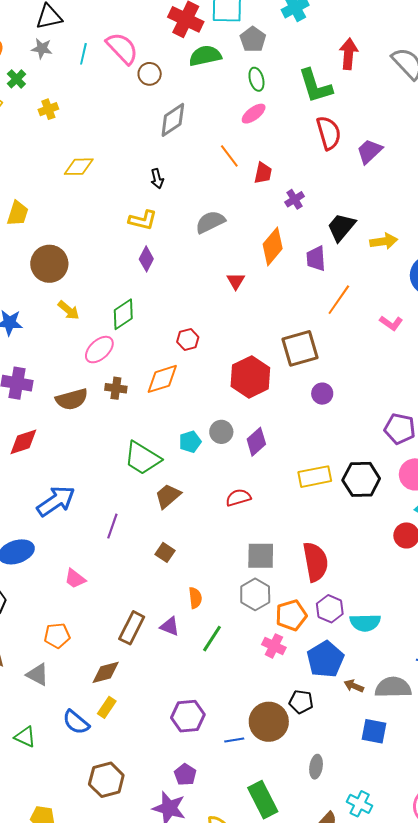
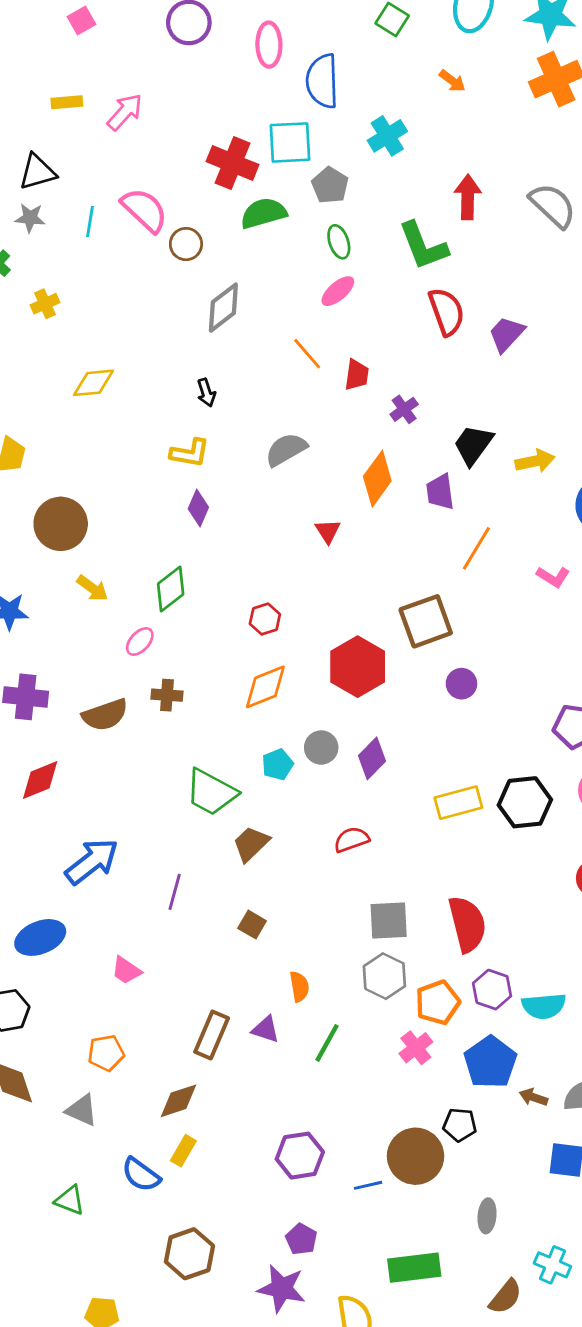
pink ellipse: (99, 350) -> (140, 642), size x0.7
orange diamond: (162, 379) -> (265, 687), moved
pink cross: (274, 646) -> (416, 1048), turned 30
green rectangle: (263, 800) -> (414, 1268), turned -66

